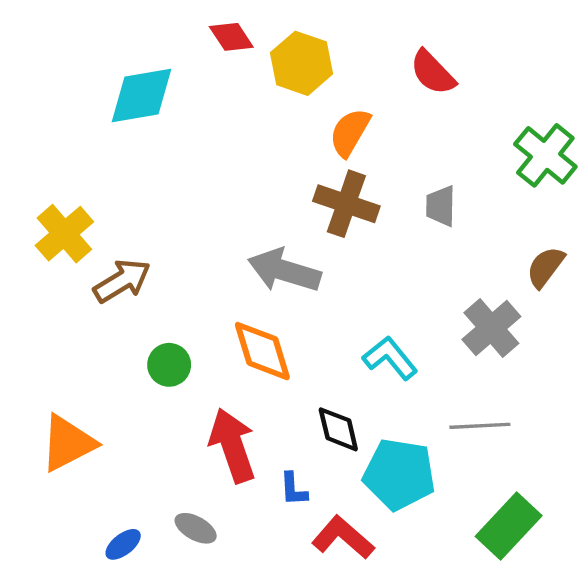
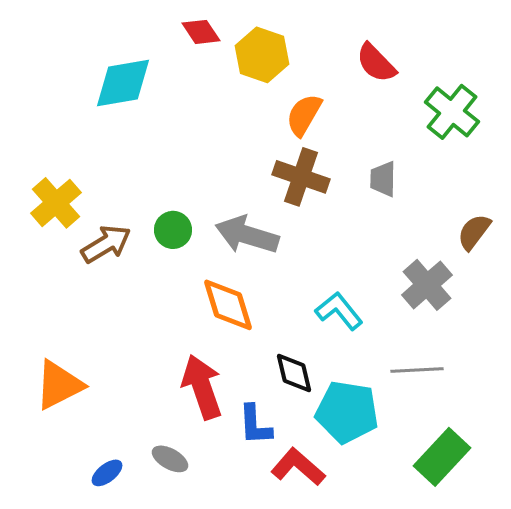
green cross: (545, 155) -> (452, 112), moved
green circle: (169, 365) -> (173, 230), moved
blue L-shape: (293, 489) -> (255, 425), size x1.4

